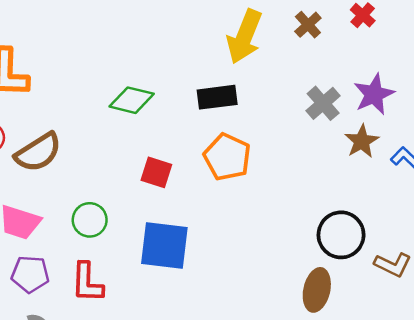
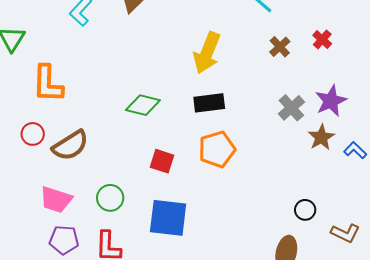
yellow arrow: (244, 37) -> (207, 53), moved
orange pentagon: (227, 157) -> (217, 149), turned 30
black circle: (341, 235) -> (305, 210), size x0.6

